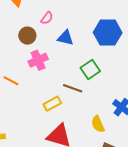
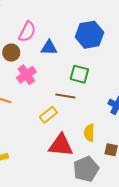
pink semicircle: (47, 18) -> (27, 32), size x1.5
green square: (90, 69) -> (79, 74), turned -30
yellow semicircle: (98, 124) -> (89, 133), moved, turned 36

